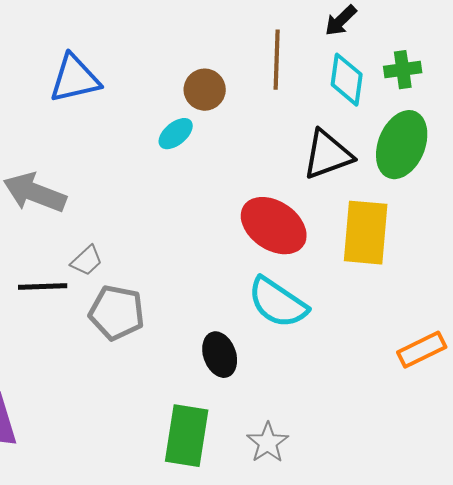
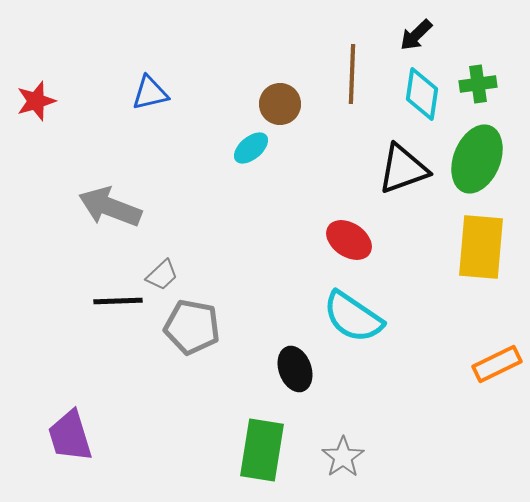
blue triangle: (75, 79) -> (150, 93), size x0.7
red ellipse: (274, 226) -> (349, 240), size x0.7
yellow rectangle: (366, 233) -> (481, 247), moved

